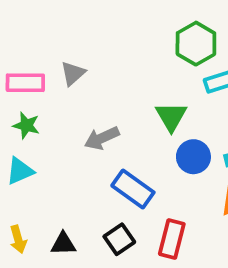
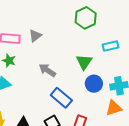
green hexagon: (196, 44) -> (86, 18), moved
gray arrow: (102, 138) -> (47, 70), turned 54

